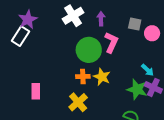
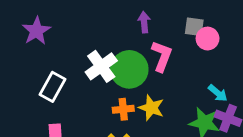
white cross: (73, 16) -> (101, 66), moved
pink circle: (152, 33) -> (208, 39), moved
white rectangle: (21, 36) -> (53, 87), moved

